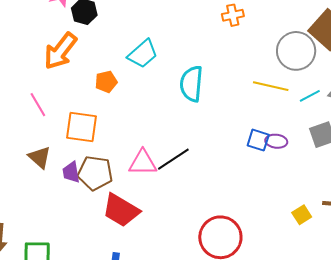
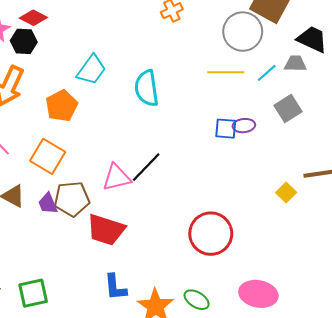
orange pentagon: (106, 82) -> (62, 106), size x1.4
orange square: (82, 127) -> (48, 156), turned 36

